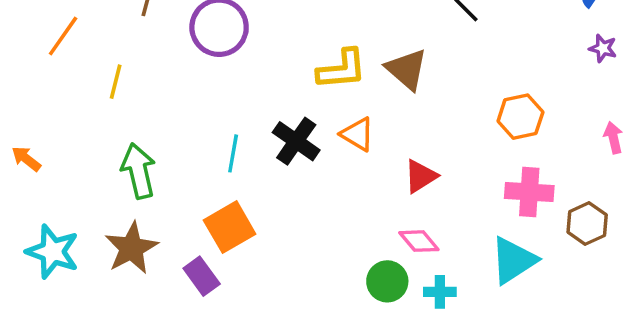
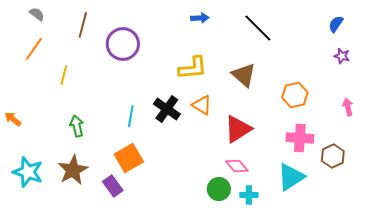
brown triangle: (407, 69) -> (244, 75), moved
green arrow: (138, 171) -> (77, 126), size x0.7
red triangle: (421, 176) -> (238, 129), size x1.4

